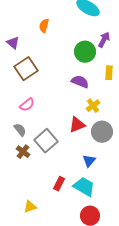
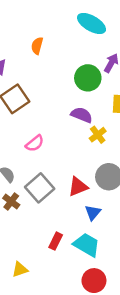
pink semicircle: (27, 105) -> (35, 143), moved
yellow cross: (93, 106) -> (98, 135), moved
red triangle: (77, 125) -> (78, 187), moved

